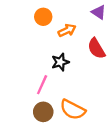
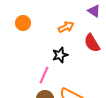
orange circle: (43, 17) -> (23, 23), moved

